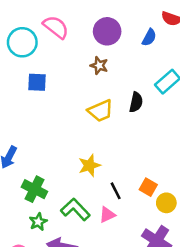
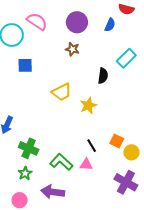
yellow trapezoid: (100, 111) -> (62, 92), moved
yellow star: (89, 165) -> (88, 106), moved
pink triangle: (107, 215) -> (86, 164), turned 32
green star: (38, 222) -> (25, 173), moved

